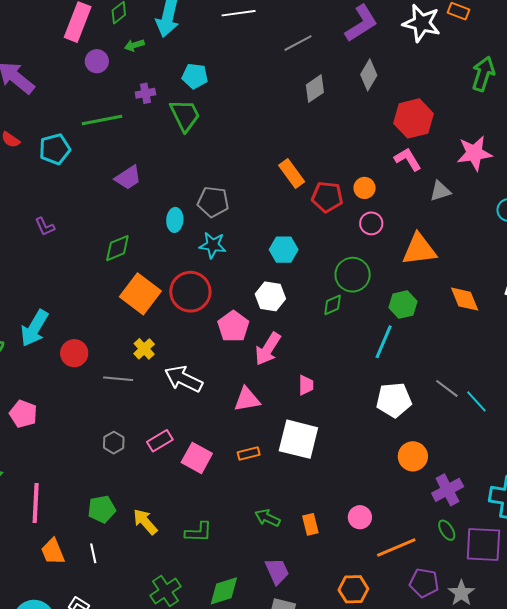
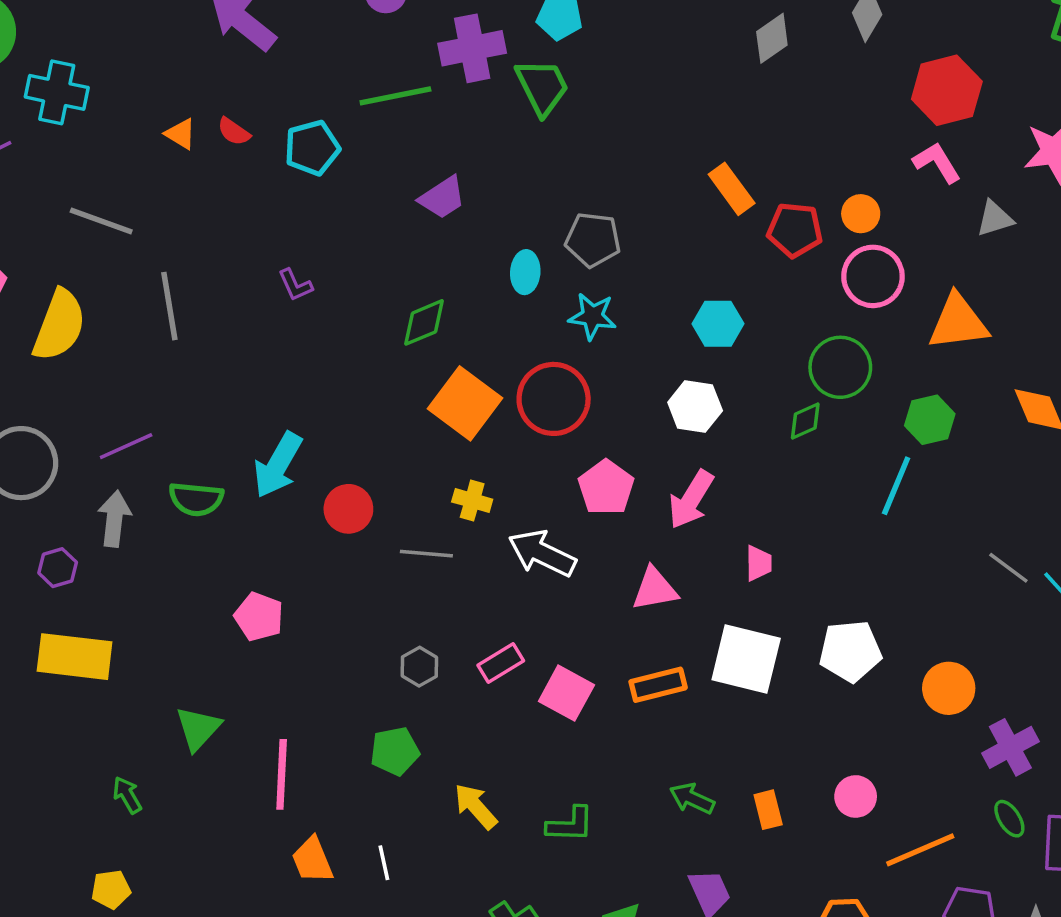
purple cross: (145, 93) -> (472, 48), size x1.8
pink circle: (371, 223) -> (873, 276), size x1.5
pink pentagon: (233, 326) -> (606, 488), moved
yellow cross: (144, 349) -> (472, 501), turned -30
white pentagon: (394, 400) -> (850, 651), moved
orange rectangle: (249, 453) -> (658, 685), size x1.4
green pentagon: (102, 509) -> (395, 751), moved

